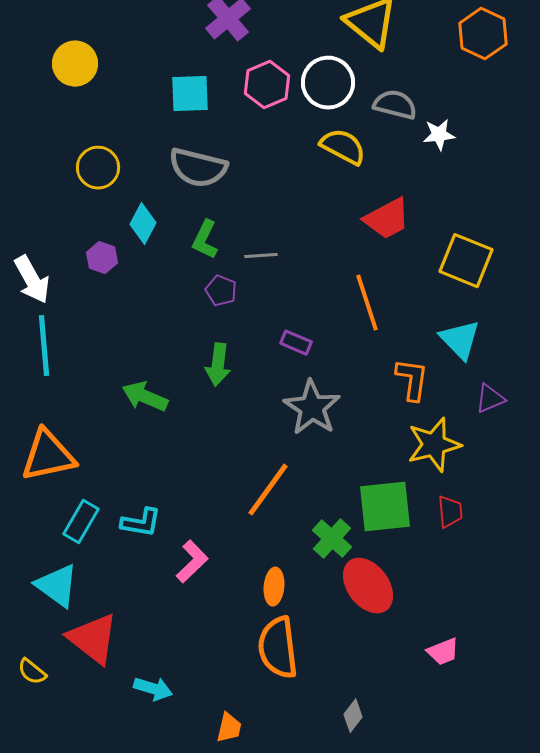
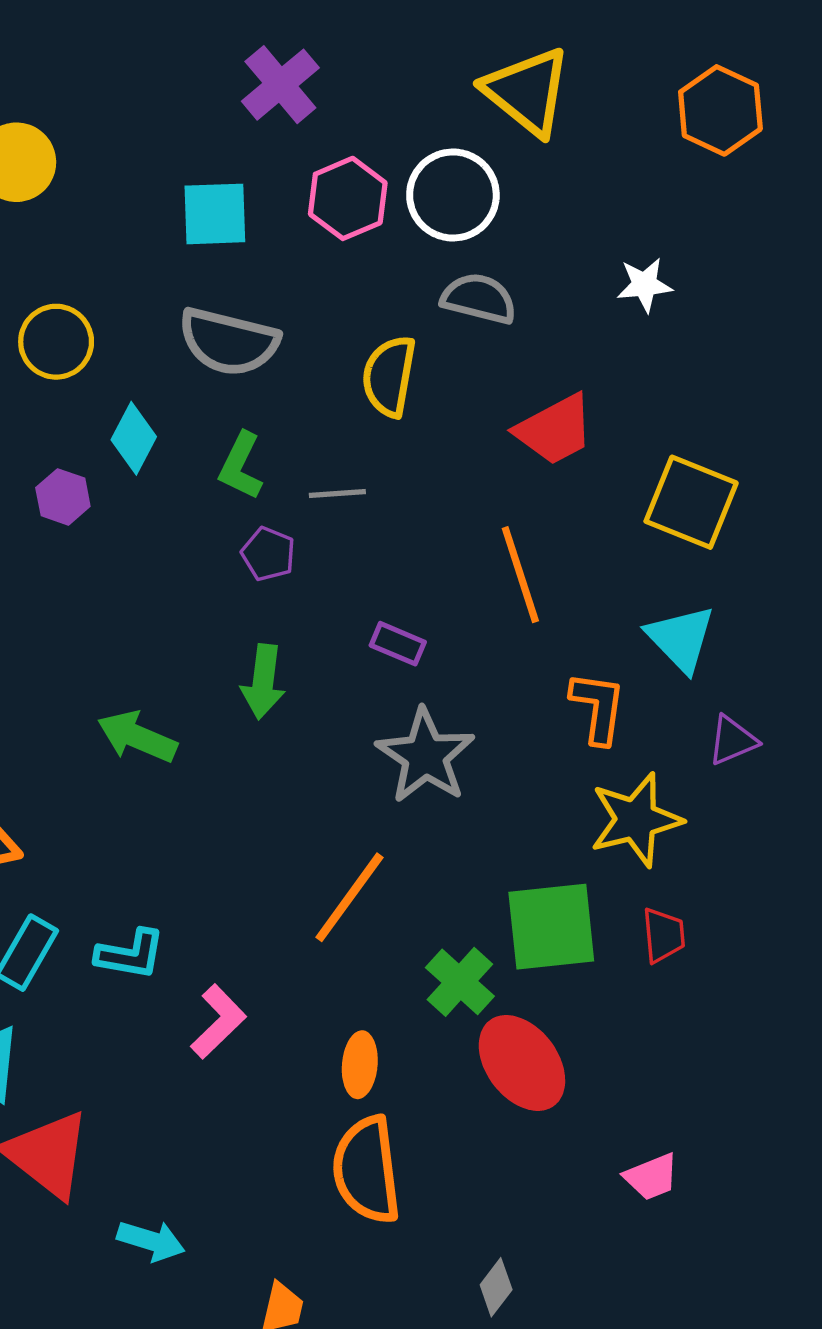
gray semicircle: (395, 105) -> (479, 299), moved
yellow semicircle: (343, 147) -> (389, 376), moved, turned -108

